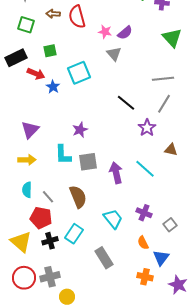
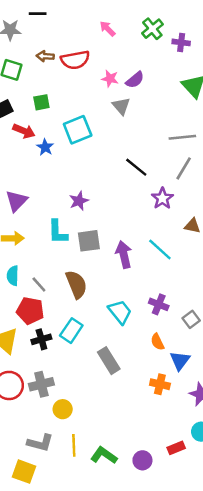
red semicircle: (77, 17) -> (75, 60), turned -85

